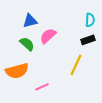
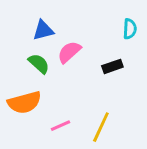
black rectangle: (88, 40) -> (112, 66), moved
yellow line: (76, 65) -> (101, 127), moved

